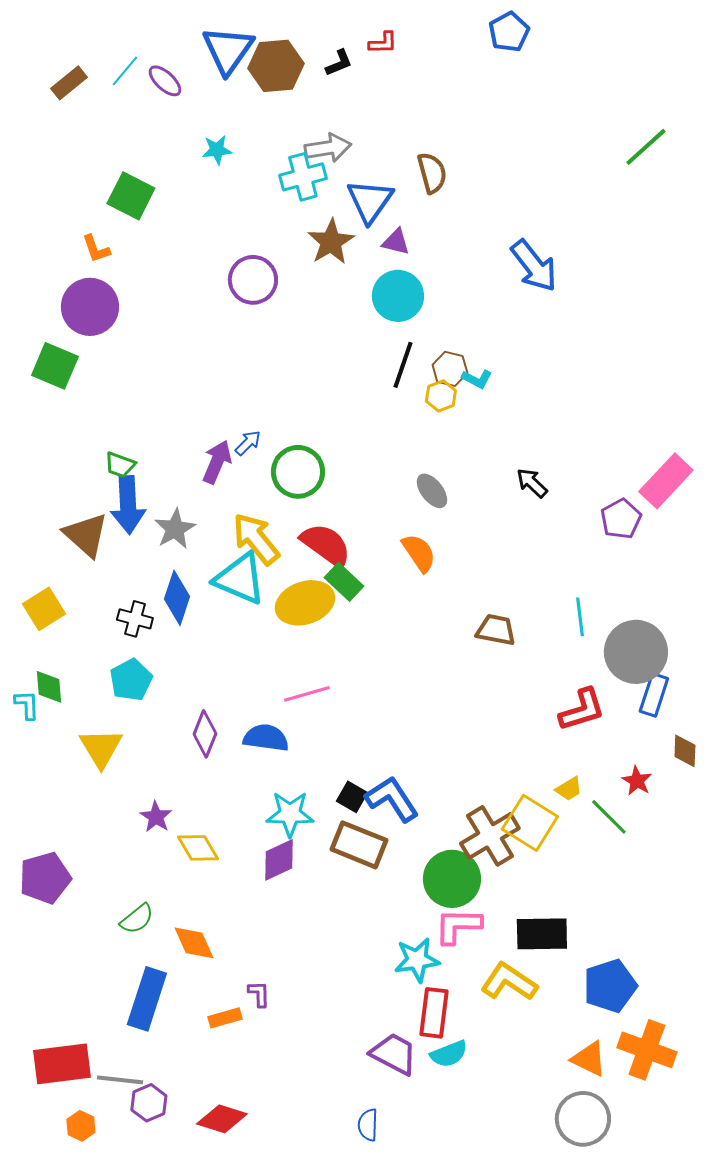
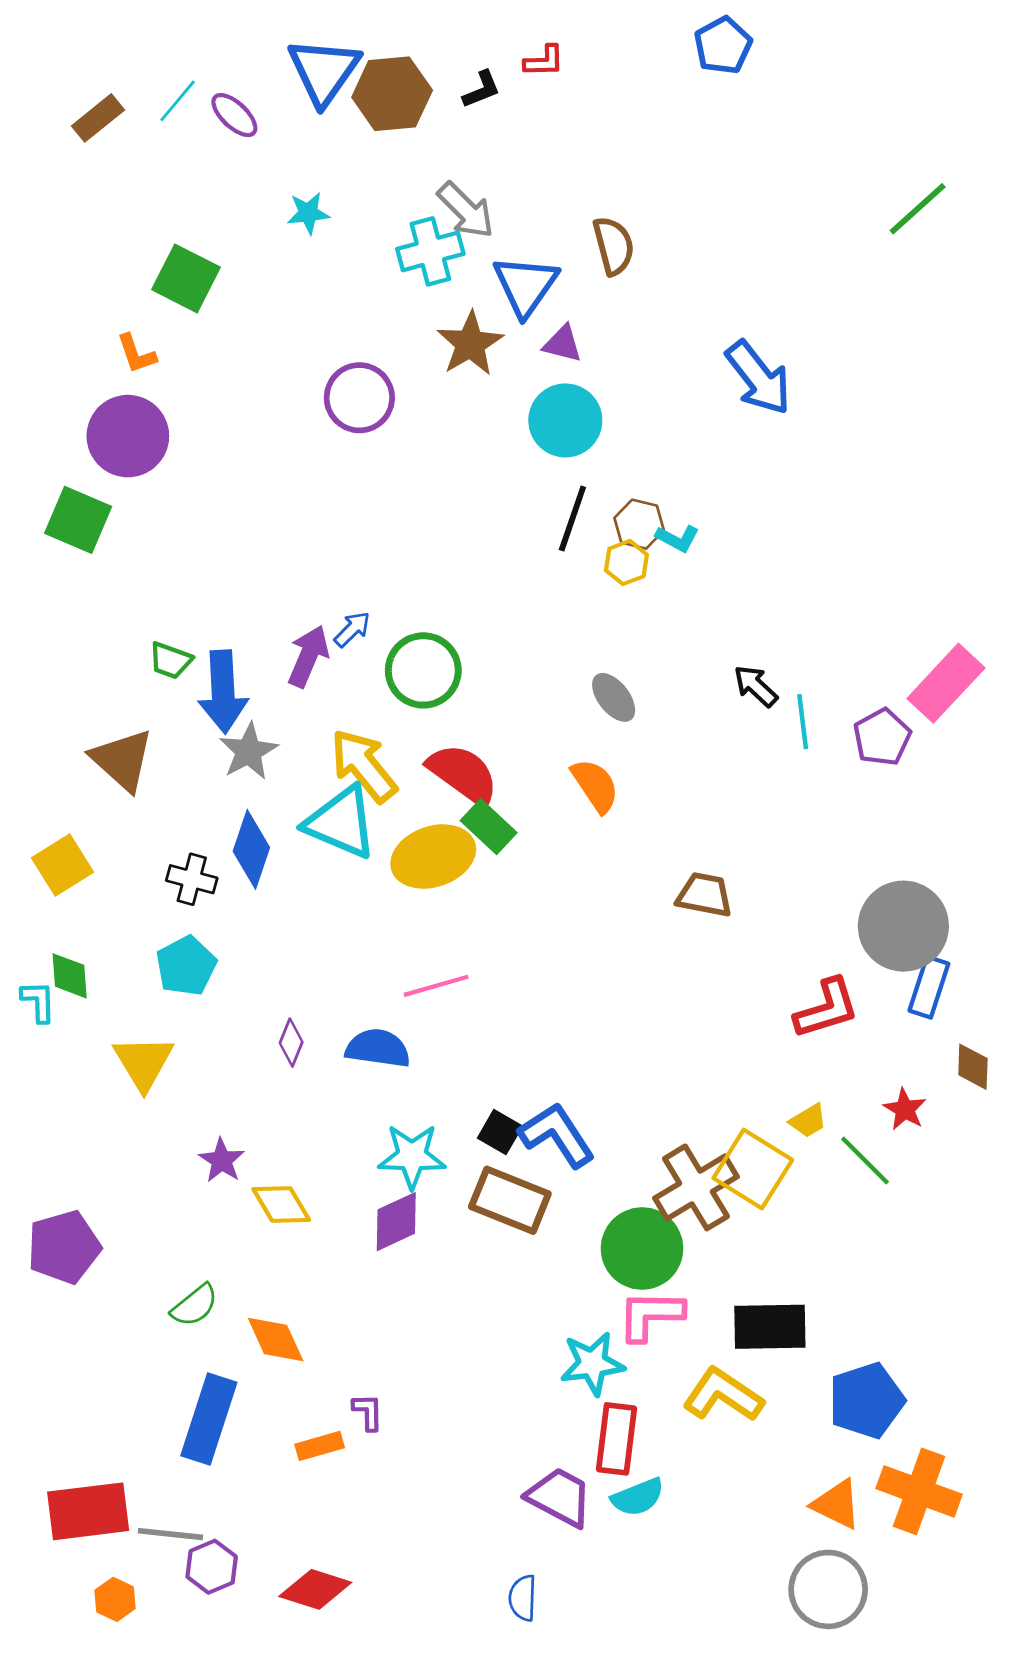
gray arrow: (328, 148) -> (466, 210), turned 54
blue arrow: (128, 505) -> (223, 692), moved
cyan line: (580, 617) -> (803, 722), moved
purple diamond: (205, 734) -> (291, 1043), size x0.7

